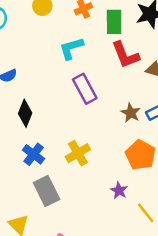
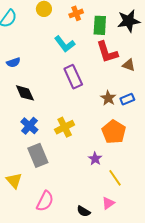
cyan L-shape: (71, 48) -> (65, 44), turned -115
black diamond: (25, 113) -> (25, 93), turned -50

